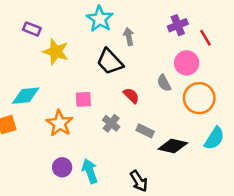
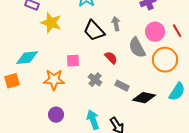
gray arrow: (129, 36) -> (116, 24), moved
red line: (205, 38) -> (177, 31), moved
gray semicircle: (164, 83) -> (137, 48), size x1.5
orange star: (60, 123) -> (54, 80), turned -30
cyan arrow: (90, 171) -> (93, 120), moved

